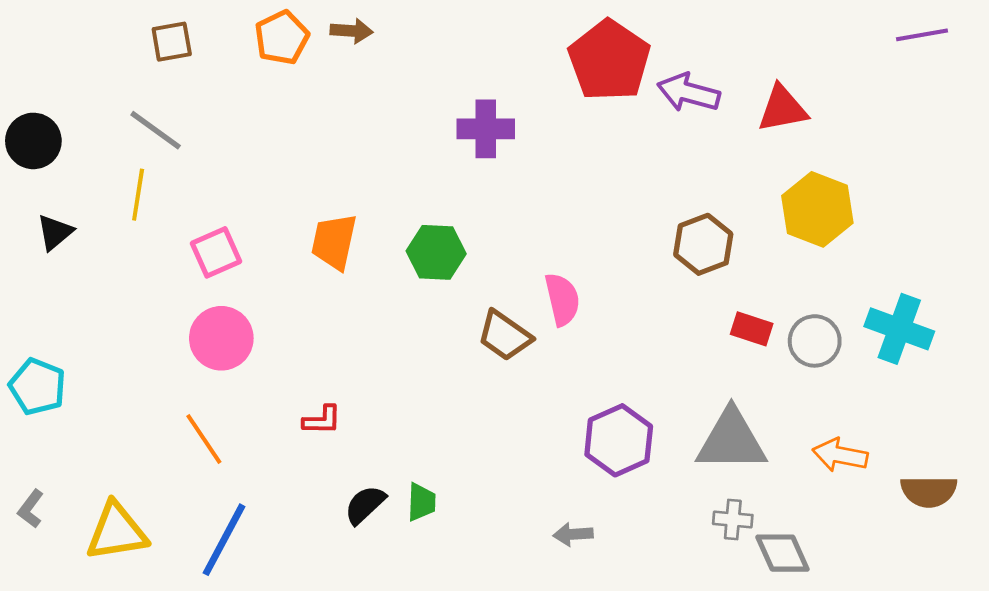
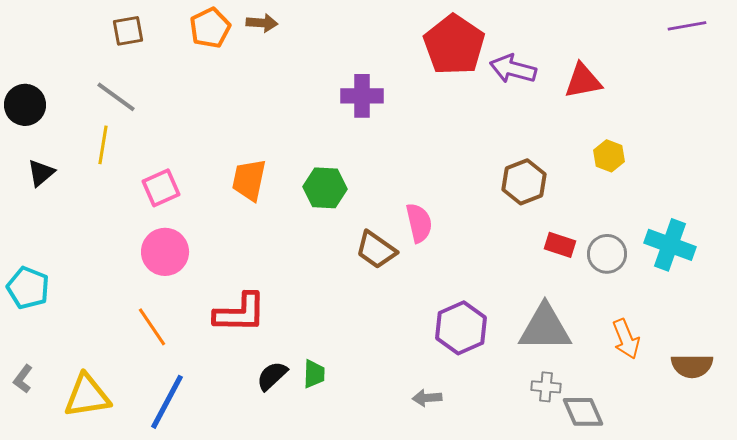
yellow hexagon: (817, 209) -> (609, 156), size x0.6
red L-shape: (322, 420) -> (240, 313), size x1.8
orange arrow: (840, 455) -> (626, 339), turned -123

